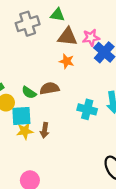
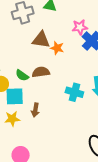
brown triangle: (67, 37) -> (41, 40), moved
yellow star: (25, 131) -> (12, 119), moved

